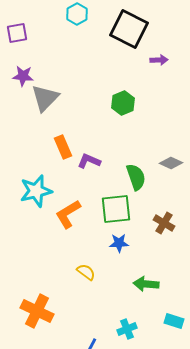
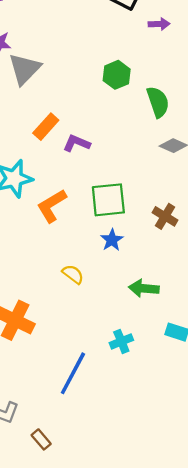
orange rectangle: (63, 147) -> (46, 127), turned 65
green semicircle: (136, 177) -> (158, 102), moved
blue star: (119, 243) -> (112, 240), turned -30

